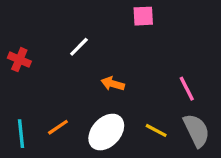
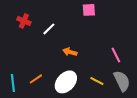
red cross: (19, 60) -> (24, 21), moved

